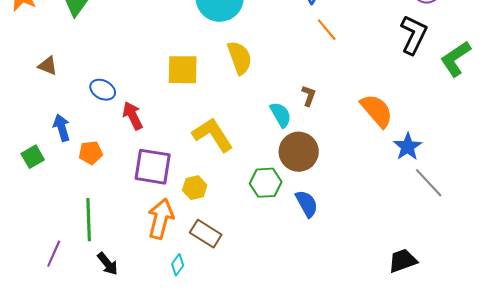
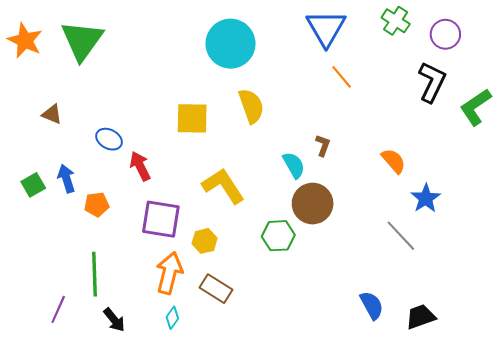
orange semicircle: (377, 111) -> (394, 161), size x0.7
green square: (33, 157) -> (33, 185), moved
gray line: (429, 183) -> (401, 236), moved
blue semicircle: (307, 204) -> (372, 305), moved
cyan diamond: (178, 265) -> (172, 318), moved

